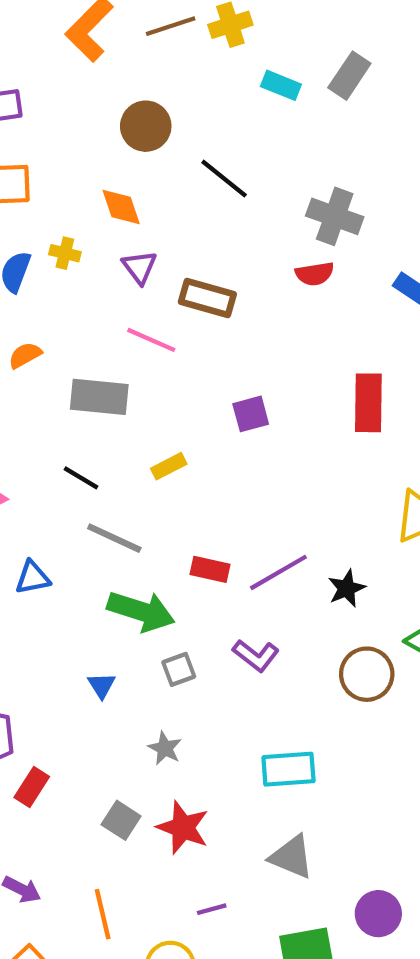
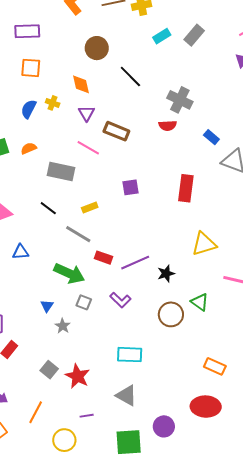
cyan rectangle: (281, 85) -> (162, 36), turned -60
gray line: (114, 538) -> (78, 234), moved
gray square: (179, 669) -> (84, 302), turned 35
gray star: (165, 748) -> (63, 326), moved
orange line: (103, 914) -> (36, 412), turned 35

